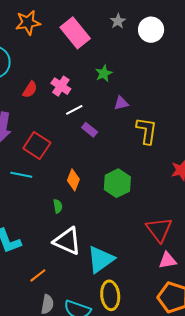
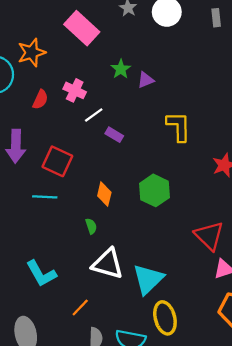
orange star: (28, 23) -> (32, 53), moved
purple triangle: (121, 103) -> (146, 80), moved

